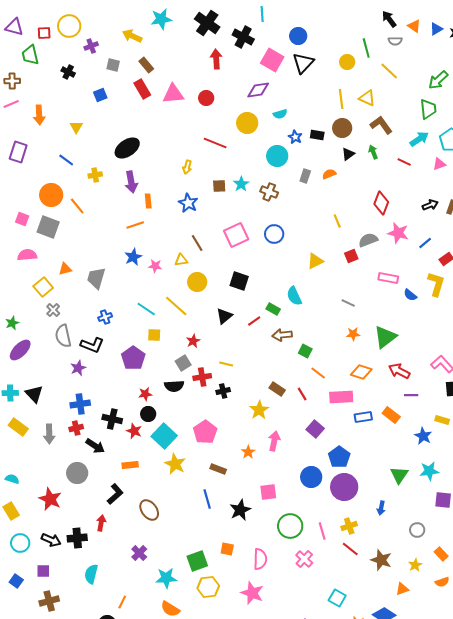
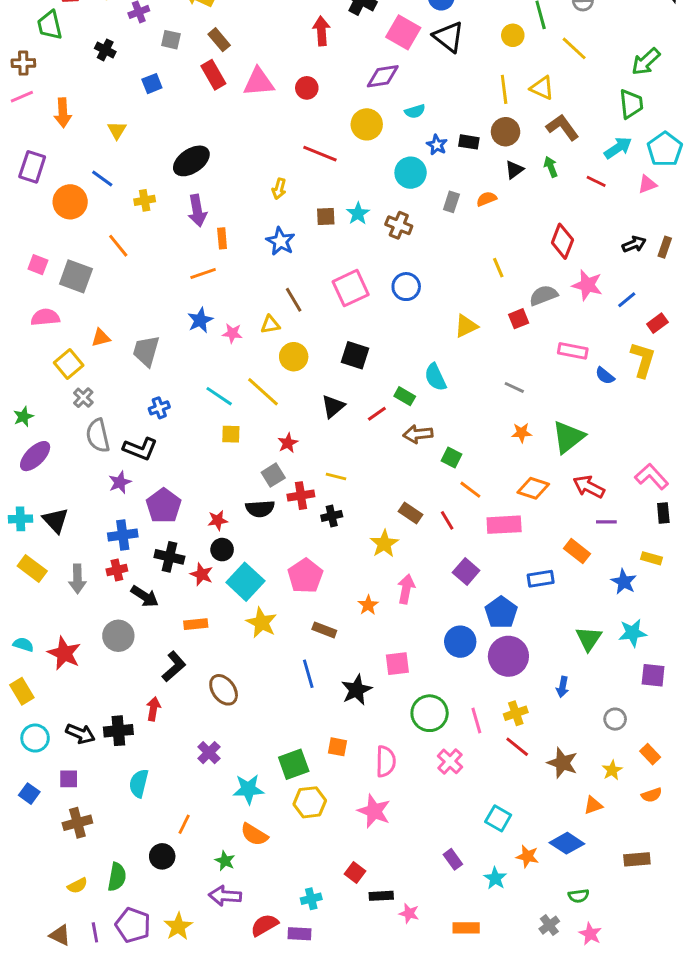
black triangle: (303, 63) -> (449, 37), turned -35
orange circle: (51, 195) -> (70, 202), moved
purple pentagon: (133, 358) -> (164, 506), moved
blue rectangle: (363, 417) -> (541, 579), moved
red star: (50, 499) -> (64, 653), moved

